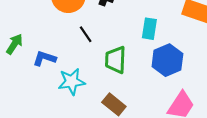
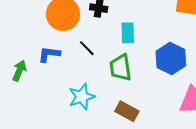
cyan rectangle: (149, 29) -> (128, 33), moved
blue L-shape: (44, 58) -> (49, 54), moved

